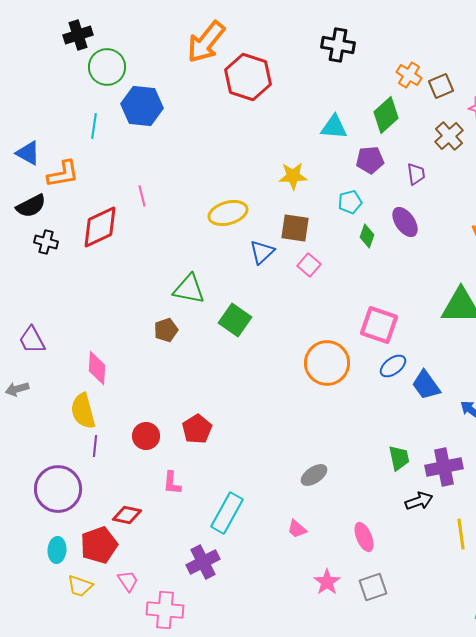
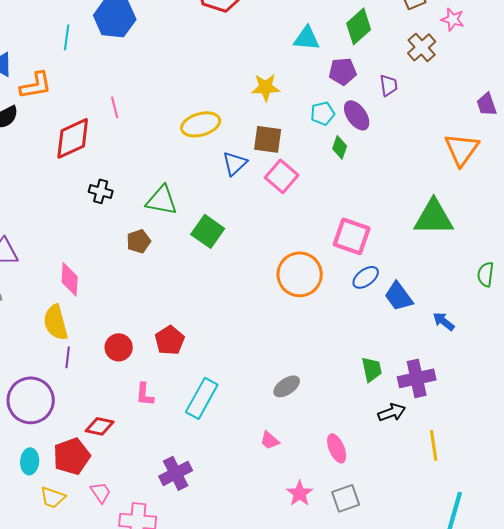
purple ellipse: (405, 222) -> (357, 115), moved
black cross: (46, 242) -> (101, 191), moved
pink square: (309, 265) -> (282, 176), size x1.4
cyan rectangle: (227, 513) -> (202, 398), moved

